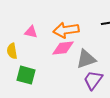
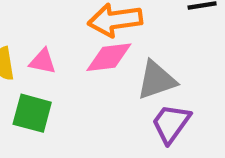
pink triangle: (31, 32) -> (43, 61), moved

